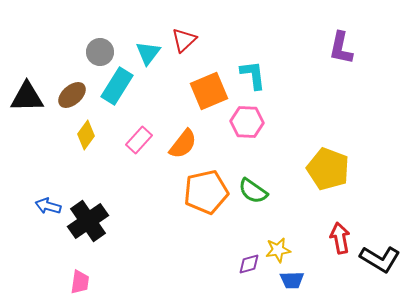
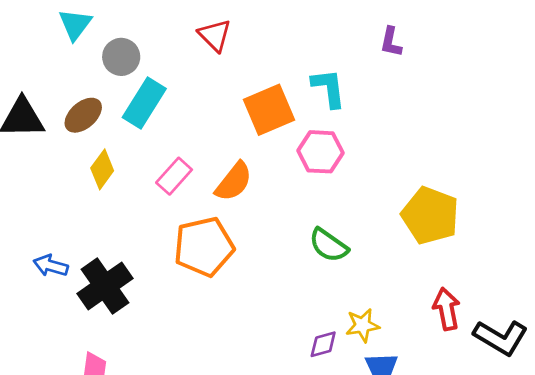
red triangle: (184, 40) -> (215, 35), moved, turned -32
purple L-shape: (341, 48) -> (391, 42), moved, size x0.7
cyan triangle: (148, 53) -> (75, 24), moved
orange pentagon: (206, 192) -> (204, 247), moved

